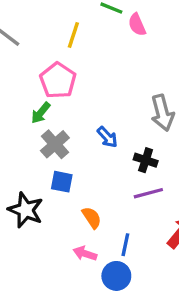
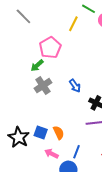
yellow line: (73, 35) -> (73, 24), moved
blue square: (62, 182) -> (41, 133), moved
black star: (26, 210) -> (19, 137), moved

